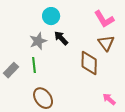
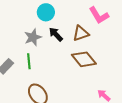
brown triangle: (106, 43) -> (81, 33), moved, turned 48
brown diamond: (89, 63) -> (84, 59), turned -40

